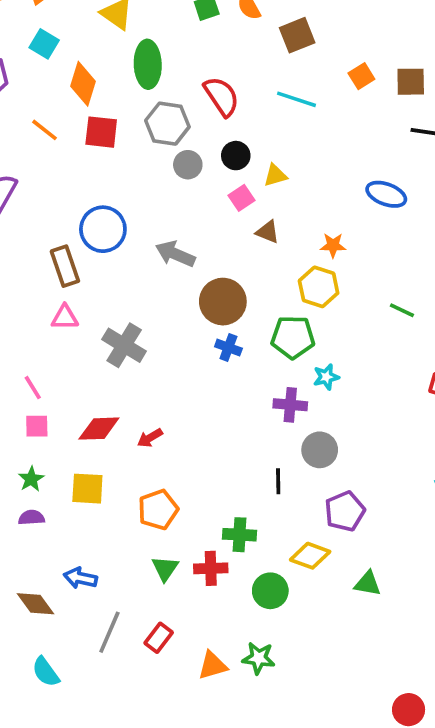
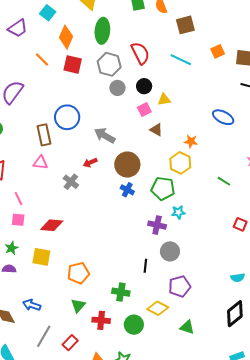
gray cross: (124, 345) -> (71, 182), size x0.7
red arrow: (150, 438) -> (90, 163), moved
red cross: (211, 568) -> (101, 320), moved

